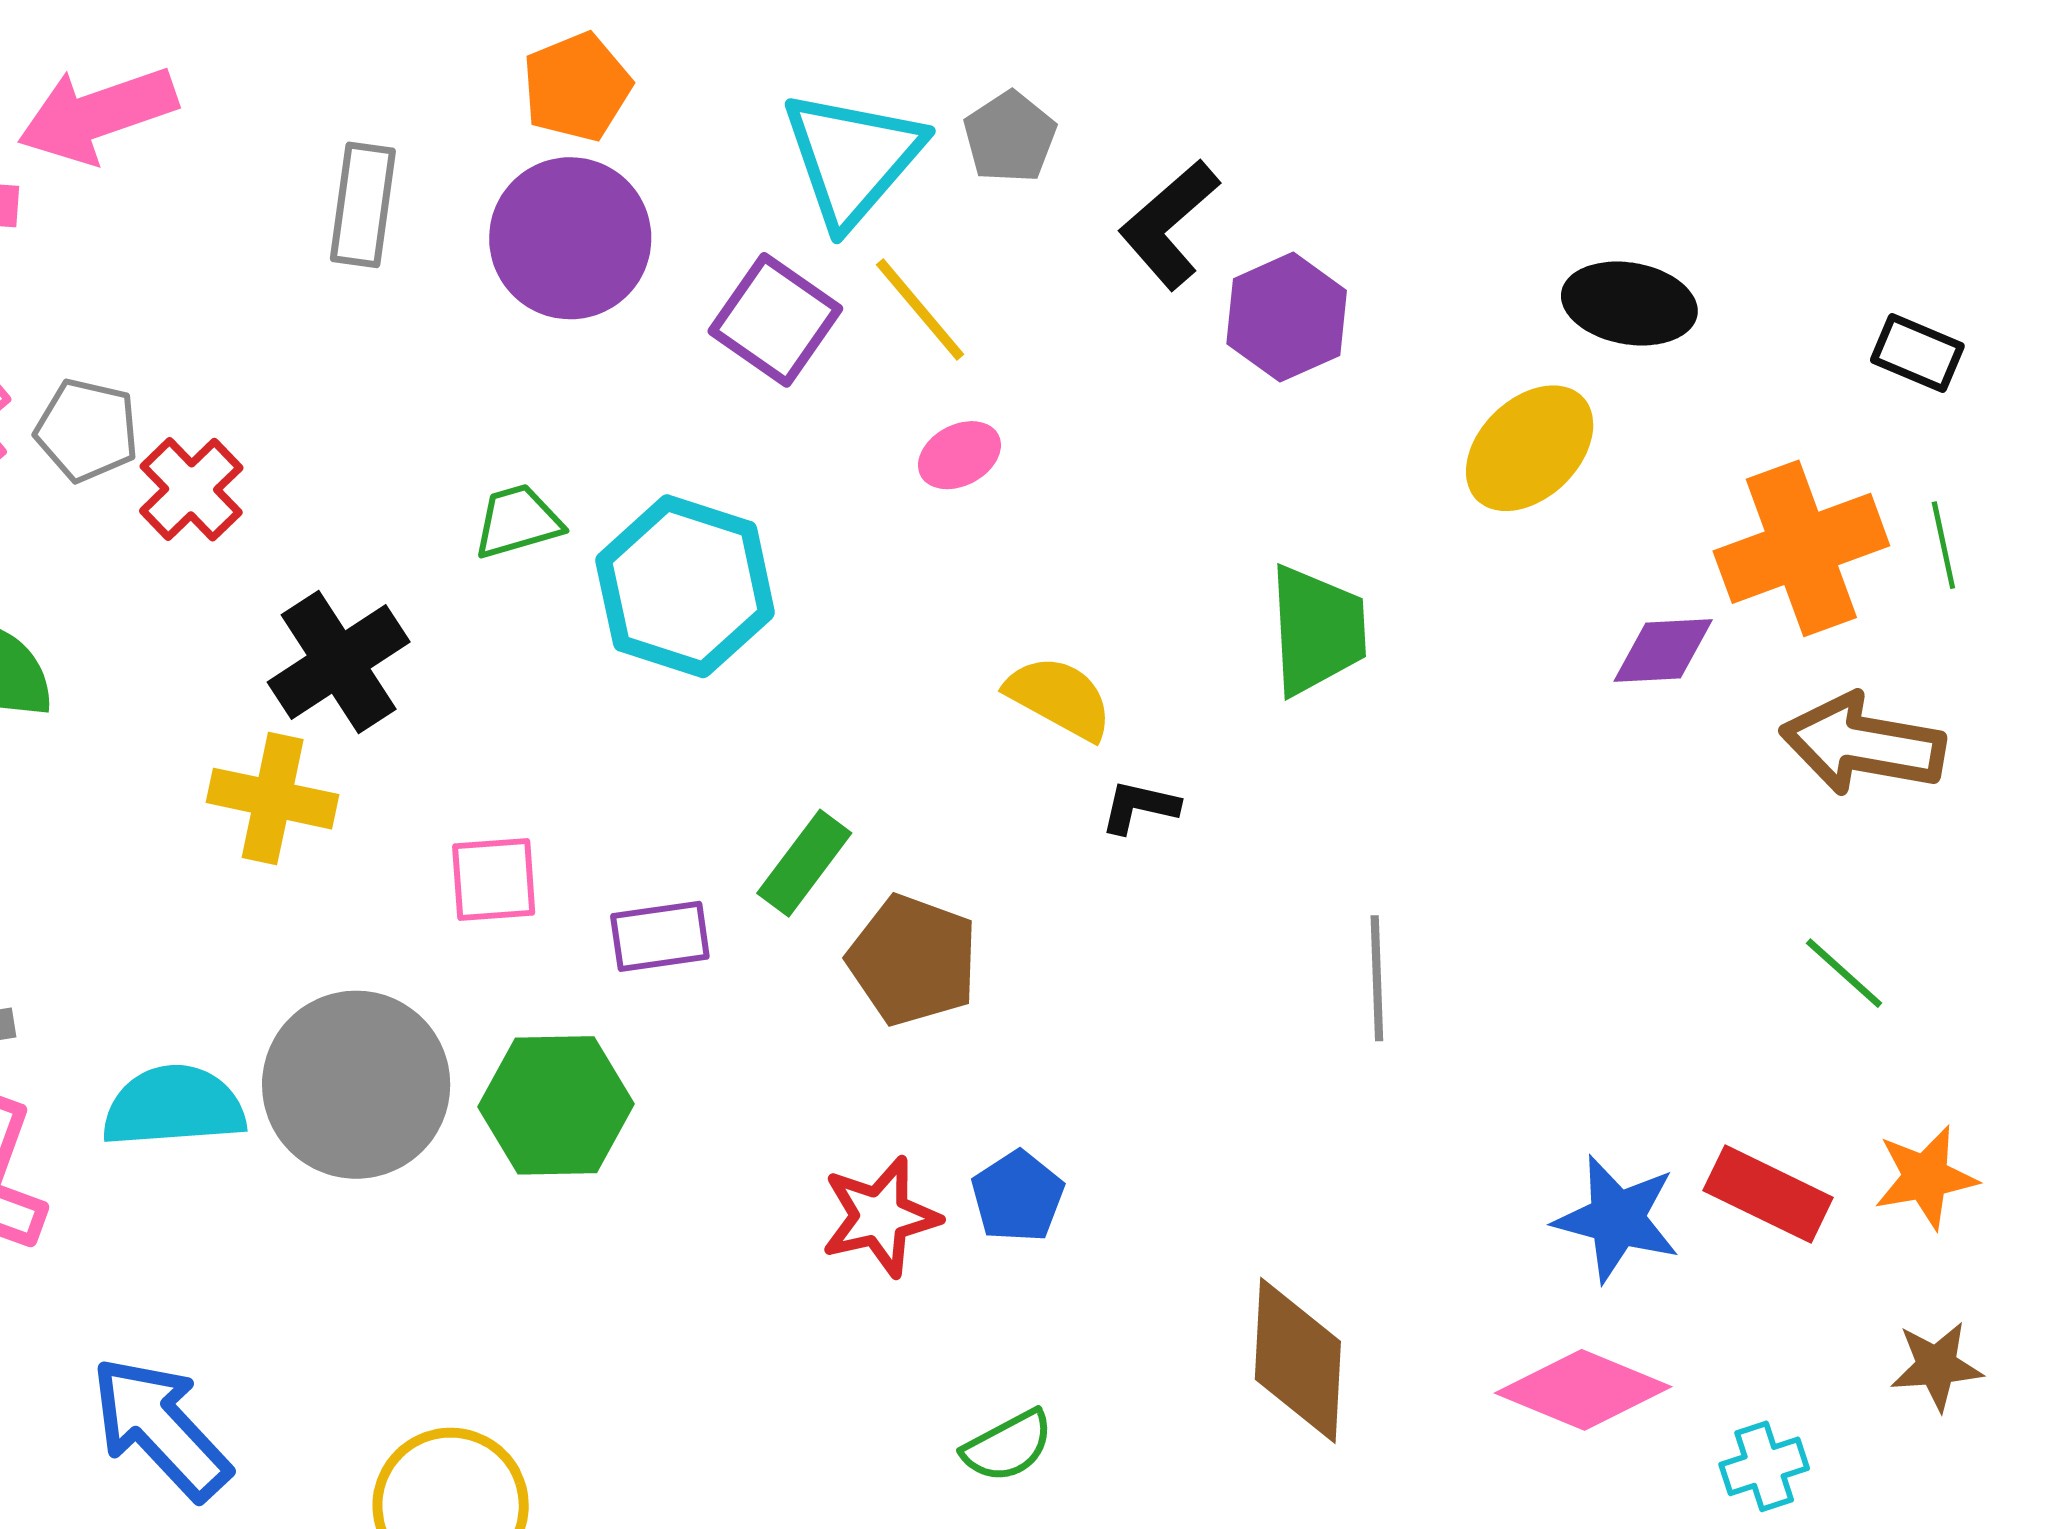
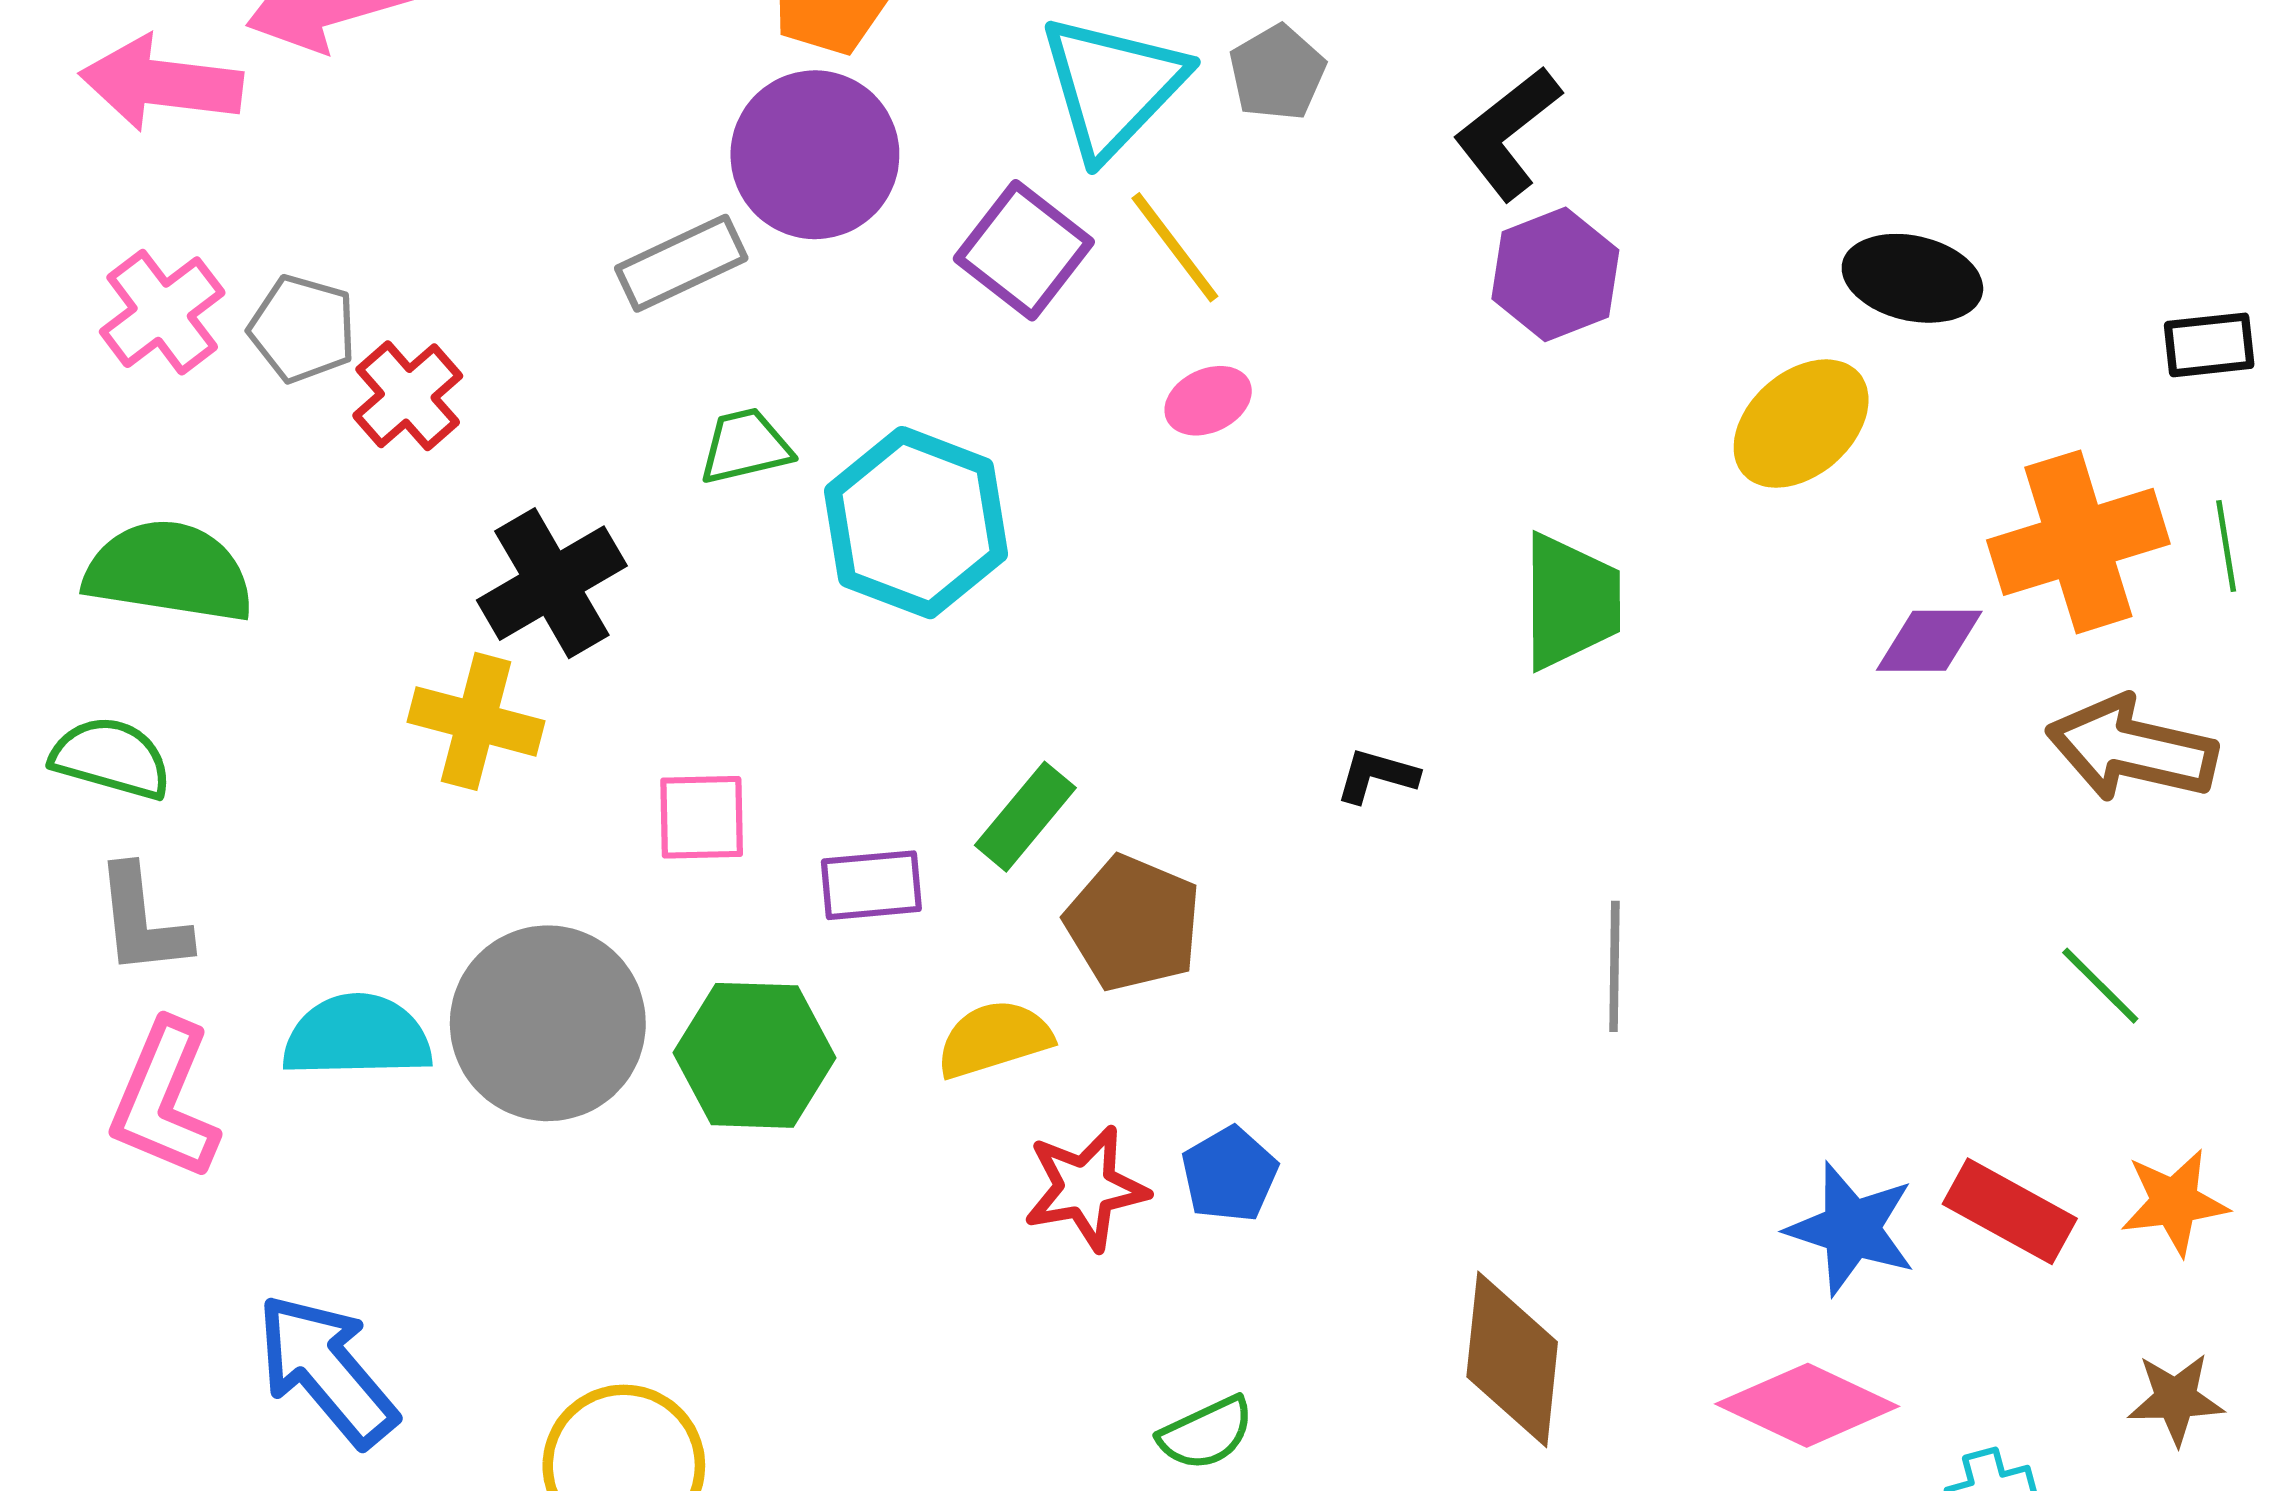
gray rectangle: (363, 205) -> (681, 263), moved, turned 54
black L-shape: (1169, 224) -> (1507, 133), moved
black rectangle: (1917, 353) -> (2209, 345), turned -32
yellow semicircle: (1059, 698) -> (994, 1039), moved, turned -49

